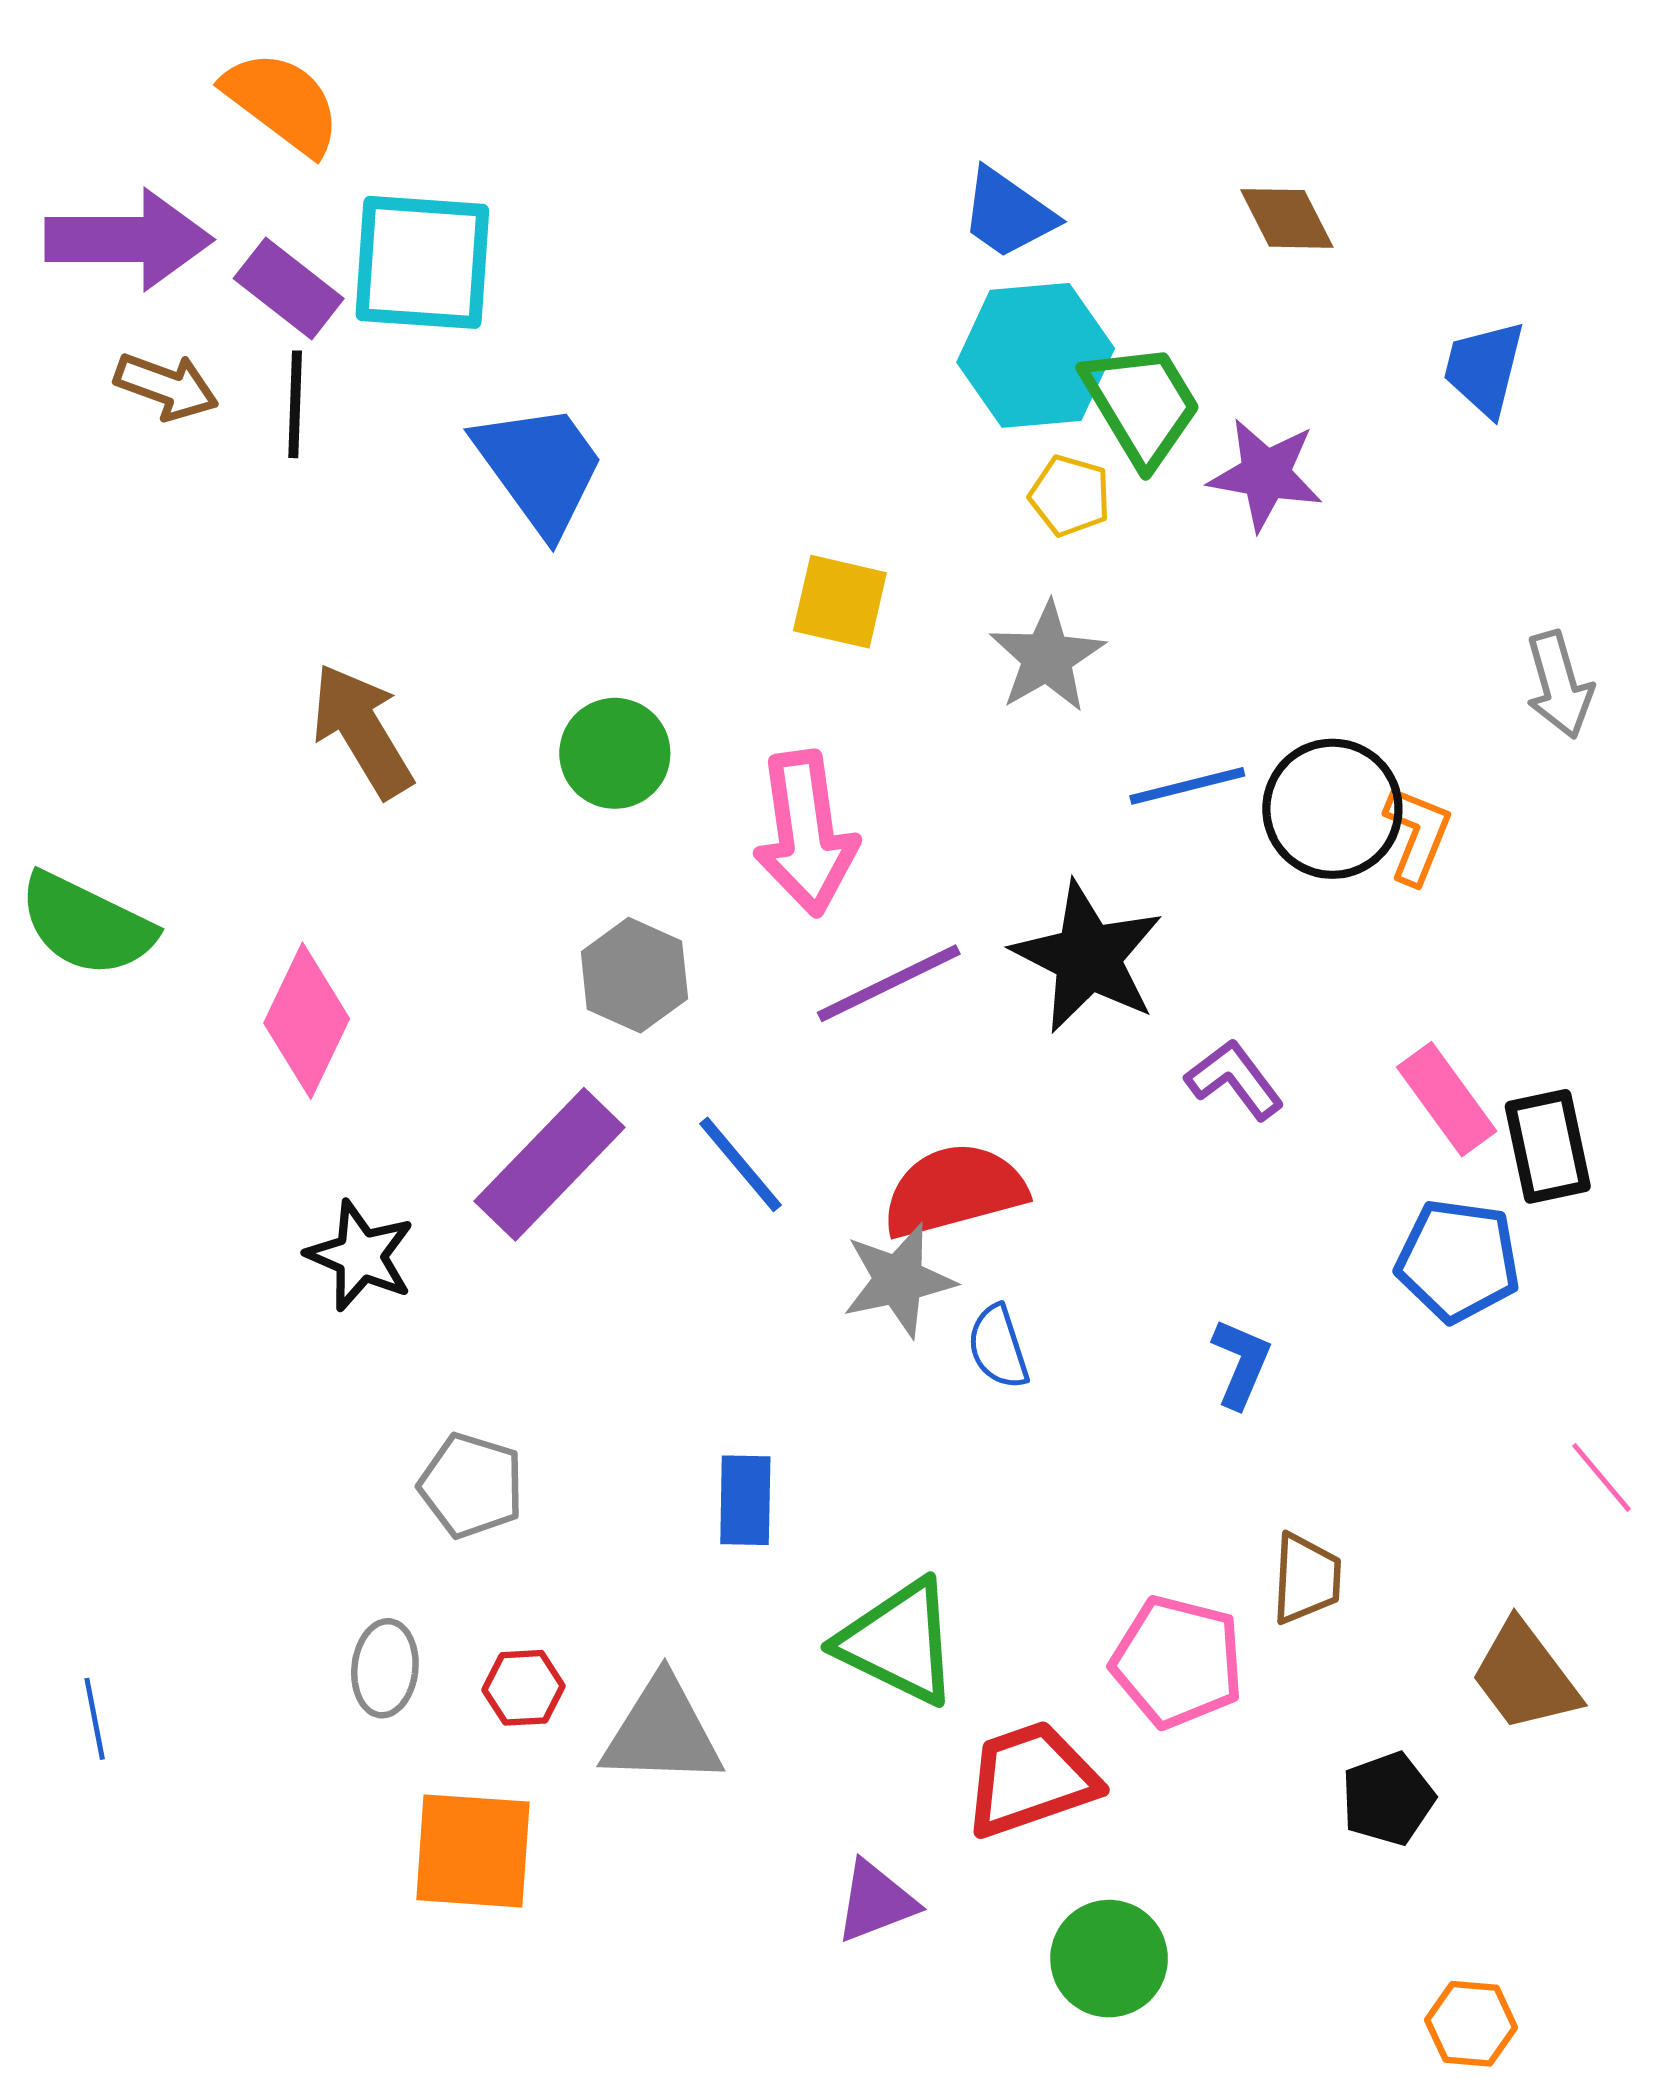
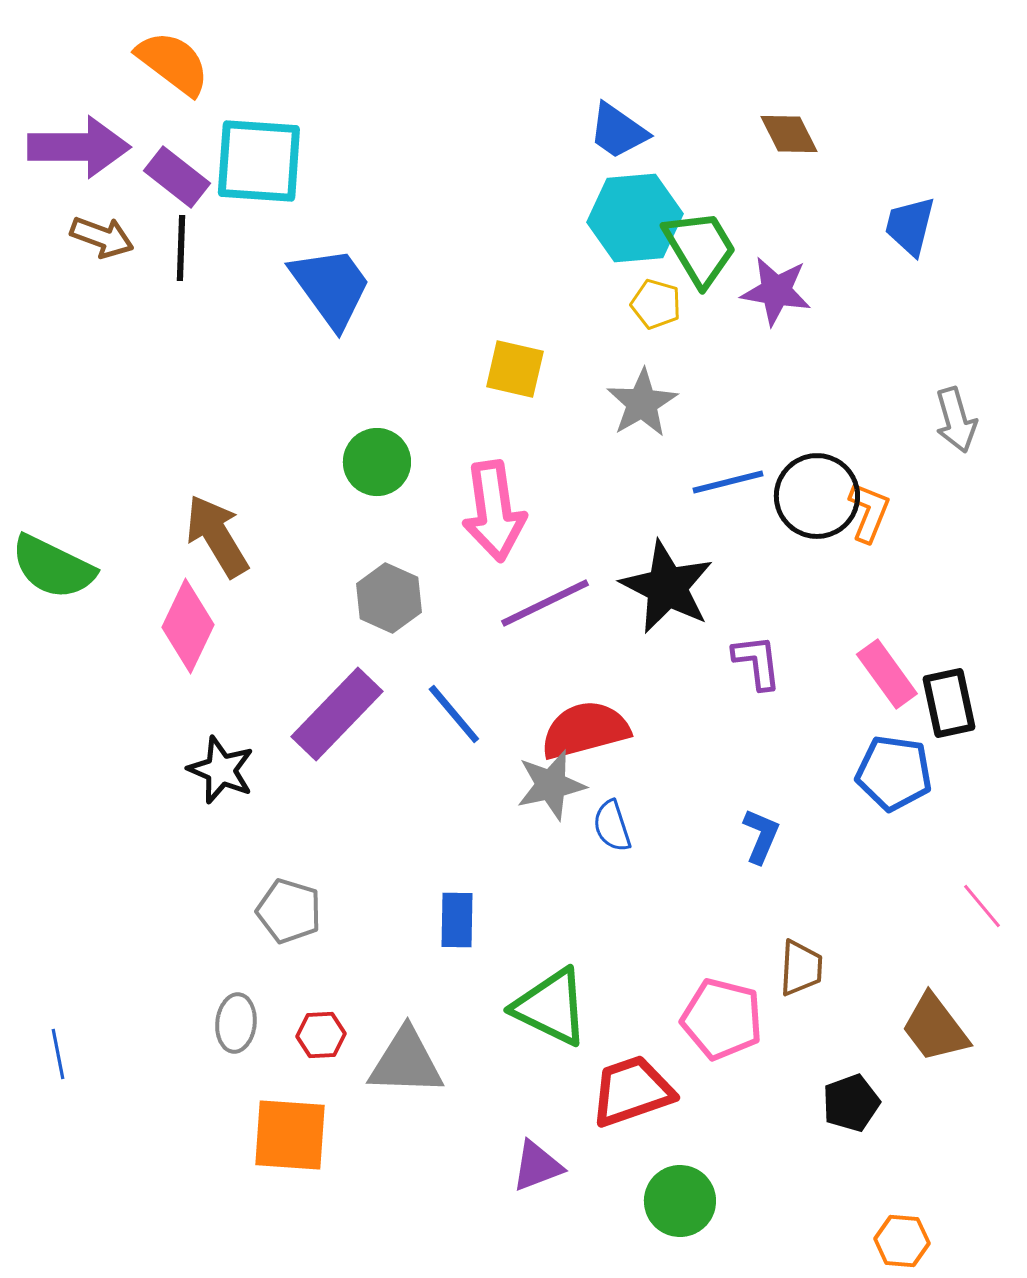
brown arrow: (362, 730) -> (217, 536), moved
purple L-shape: (1235, 1080) -> (757, 662), turned 30

